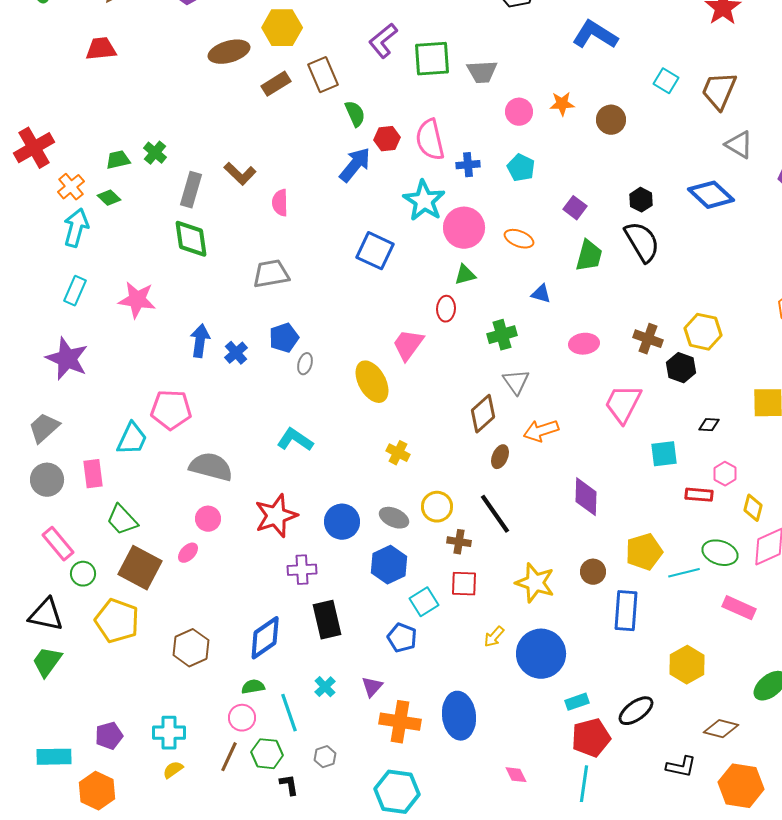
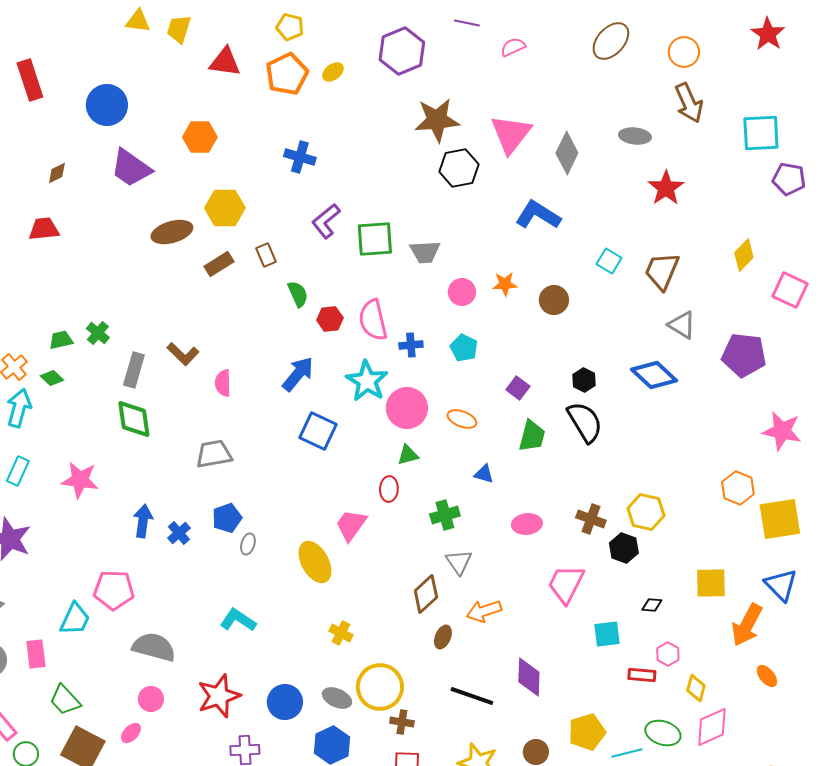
brown rectangle: (323, 75) -> (266, 255), size x0.7
blue arrow: (355, 165) -> (298, 374), moved
yellow circle: (437, 507) -> (380, 687), size x1.5
black line: (495, 514) -> (472, 696), moved, turned -36

